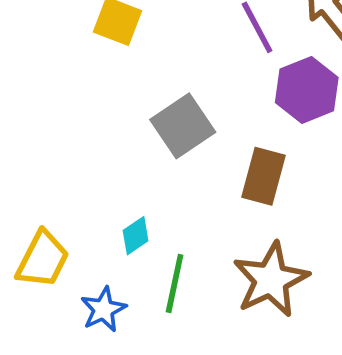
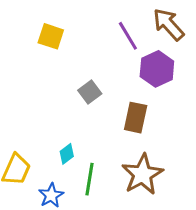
gray square: (183, 126) -> (90, 92), size x0.7

